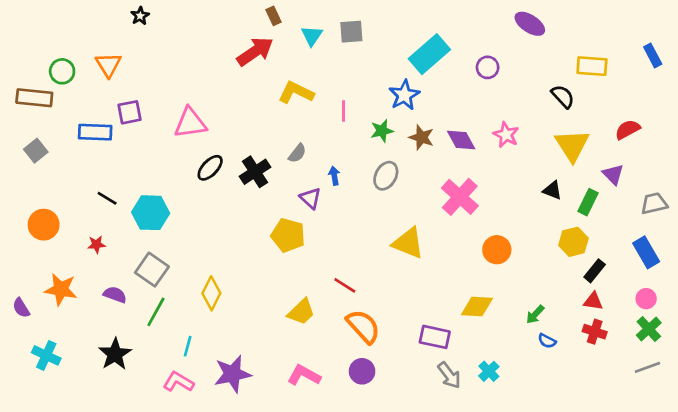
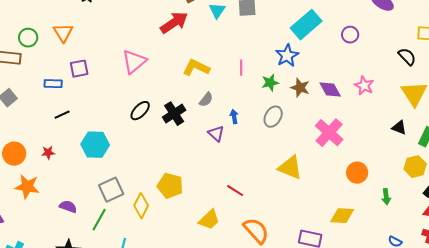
yellow L-shape: (296, 92) -> (196, 68), moved
pink triangle: (190, 123) -> (134, 62), moved, turned -32
blue rectangle: (95, 132) -> (53, 84), size x0.7
black line: (107, 198) -> (62, 115), moved, turned -56
yellow pentagon: (288, 235) -> (170, 186), moved
red star: (96, 244) -> (48, 153), moved
gray square: (152, 270) -> (111, 190), moved, turned 30
red line: (345, 285) -> (235, 191), moved
orange star: (61, 289) -> (27, 187), moved
green arrow: (535, 314) -> (386, 197), moved, turned -49

